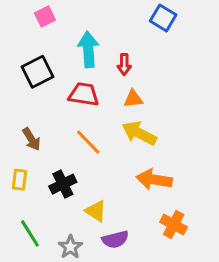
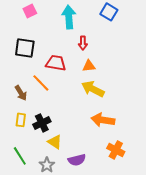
cyan arrow: (88, 49) -> (69, 17), moved
black square: (37, 72) -> (25, 48), turned 35
orange line: (88, 142) -> (41, 83), moved
yellow rectangle: (19, 180) -> (21, 120), moved
yellow triangle: (96, 211) -> (55, 142), moved

